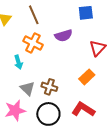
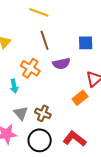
brown line: (34, 15) -> (45, 40), moved
orange rectangle: (87, 77) -> (80, 98), moved

